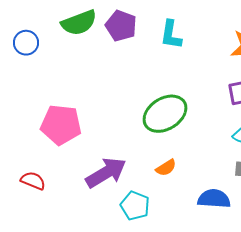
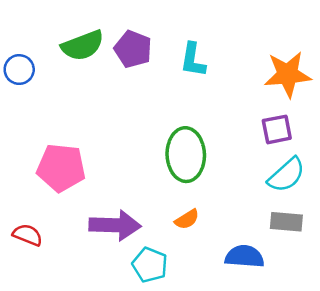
green ellipse: (165, 114) -> (186, 155), turned -60
purple arrow: (106, 173) -> (115, 225), turned 33

